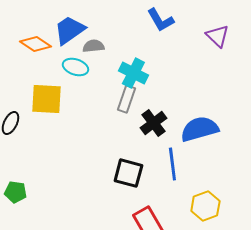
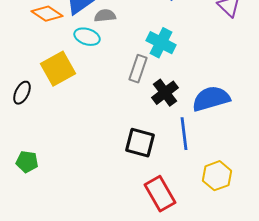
cyan cross: (133, 73) -> (161, 43), moved
yellow square: (46, 99) -> (58, 69), turned -32

